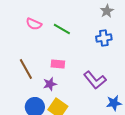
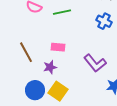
green line: (62, 29) -> (62, 12), turned -42
blue cross: (104, 38) -> (104, 21), turned 35

